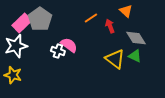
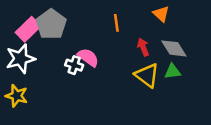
orange line: (91, 18) -> (116, 23), turned -64
red arrow: (110, 26) -> (143, 47), moved
green triangle: (135, 56) -> (173, 71), turned -32

